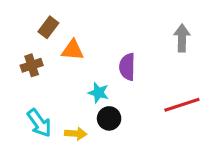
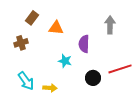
gray arrow: (182, 38) -> (110, 25), moved
orange triangle: (73, 50) -> (56, 28), moved
black circle: (109, 118) -> (93, 78), moved

